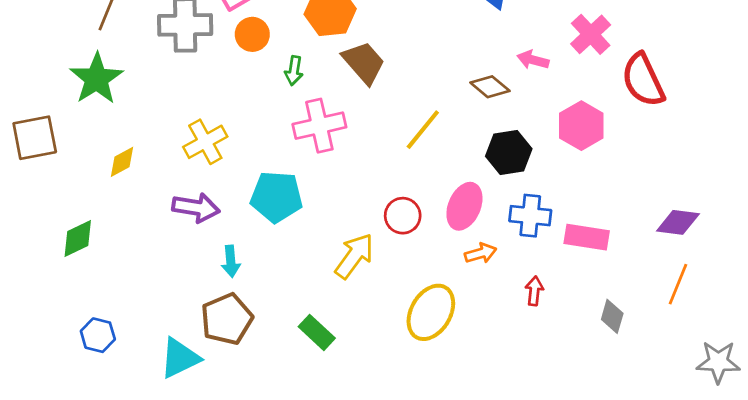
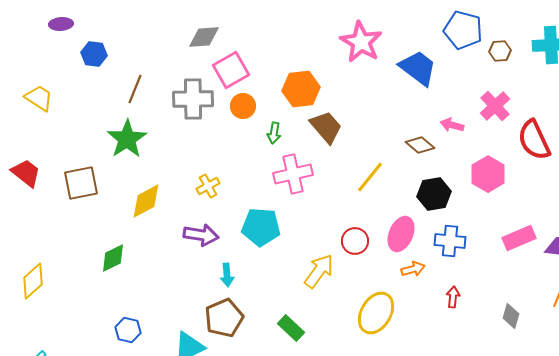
yellow cross: (205, 142) -> (208, 186), size x0.7
yellow diamond: (122, 162) -> (146, 201), size x1.5
pink rectangle: (587, 237) -> (519, 238), moved, turned -32

